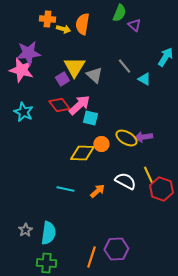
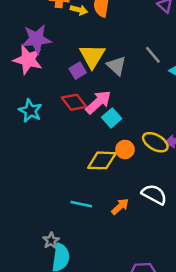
cyan square: (90, 118) -> (112, 118), turned 35
gray star: (25, 230) -> (51, 241), moved

